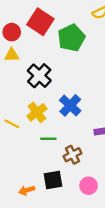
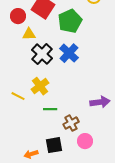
yellow triangle: (12, 55) -> (29, 34), moved
blue cross: (70, 105) -> (69, 53), moved
pink circle: (89, 186) -> (85, 141), moved

